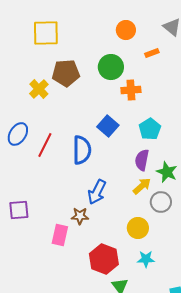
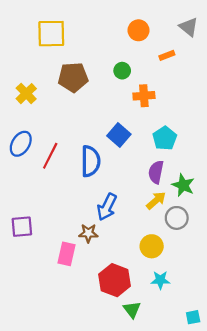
green circle: (111, 67) -> (122, 71), size x0.6
yellow cross: (39, 89) -> (26, 94), moved

